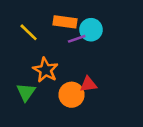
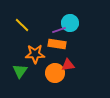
orange rectangle: (65, 22) -> (57, 44), moved
orange star: (45, 70) -> (35, 54), turned -30

